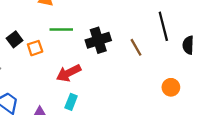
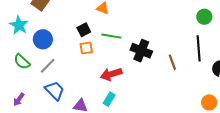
black square: (15, 39) -> (84, 30), moved
black cross: (98, 40) -> (141, 51), turned 30
orange circle: (171, 87) -> (209, 102), moved

